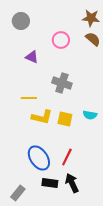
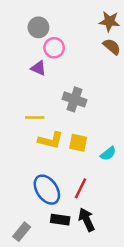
gray circle: (21, 21) -> (38, 27), moved
pink circle: (61, 40) -> (54, 48), moved
cyan semicircle: (90, 115) -> (108, 154), moved, turned -48

